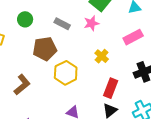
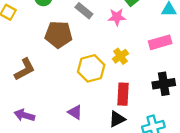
yellow hexagon: (66, 73) -> (91, 68), moved
red rectangle: (111, 88) -> (123, 94), turned -30

